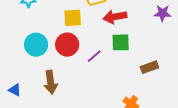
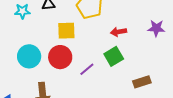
red arrow: (115, 17) -> (119, 32), moved, size x0.7
green square: (121, 42) -> (114, 56), turned -30

